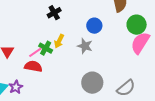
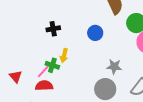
black cross: (54, 13) -> (53, 29), turned 32
gray star: (85, 46) -> (114, 67), moved

